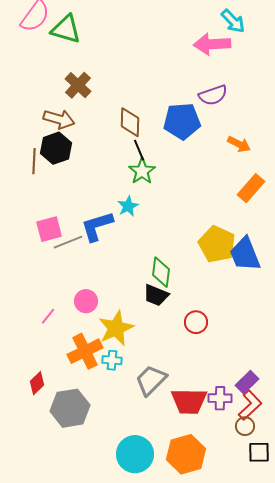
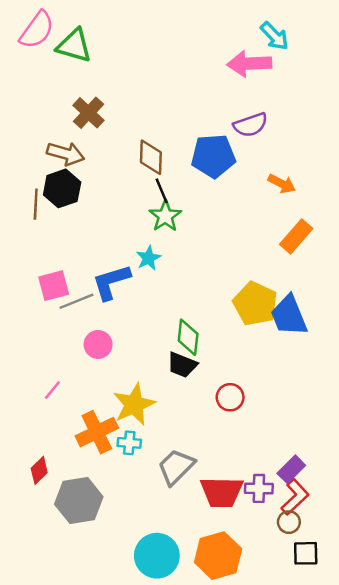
pink circle: (86, 301) -> (98, 344), moved

